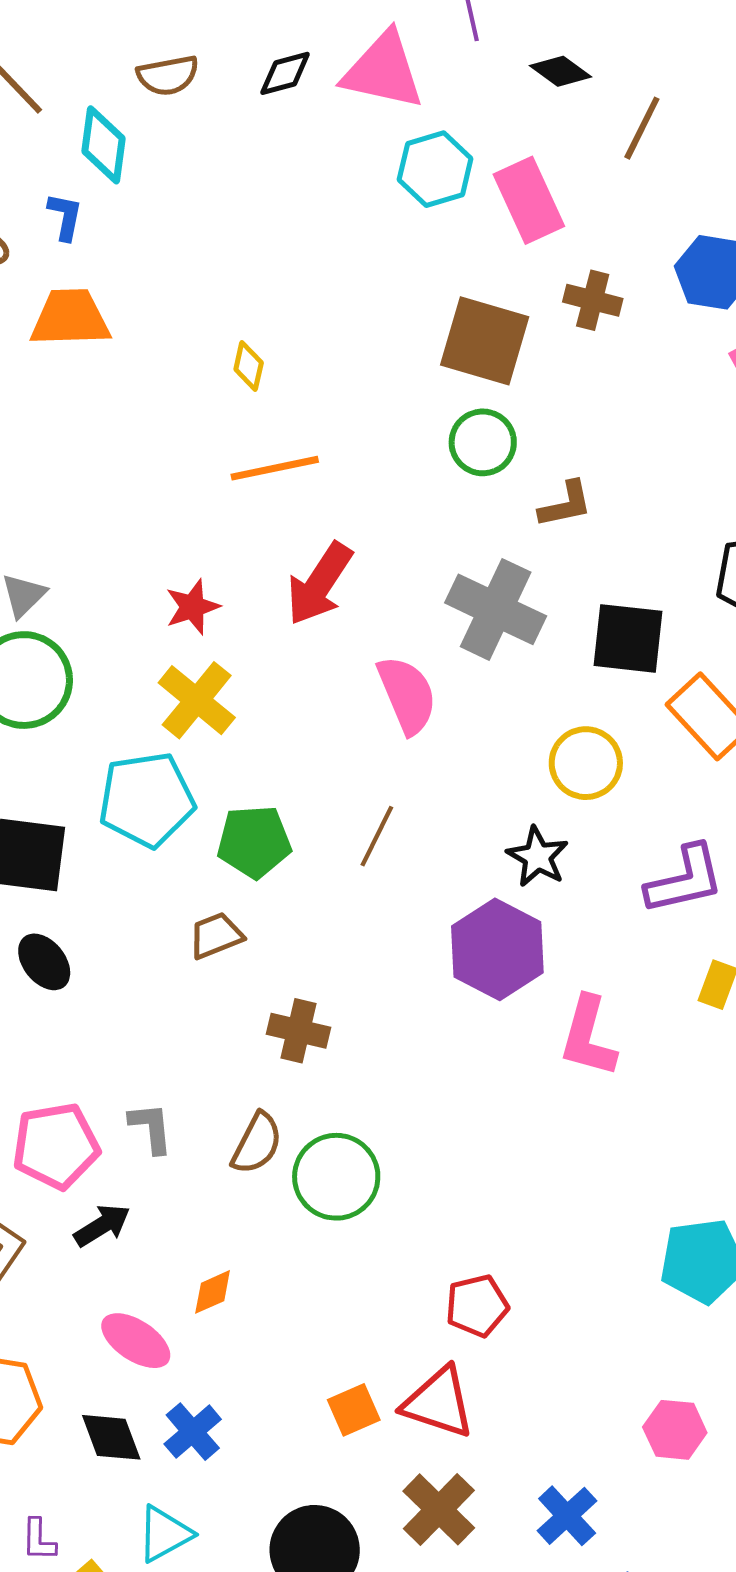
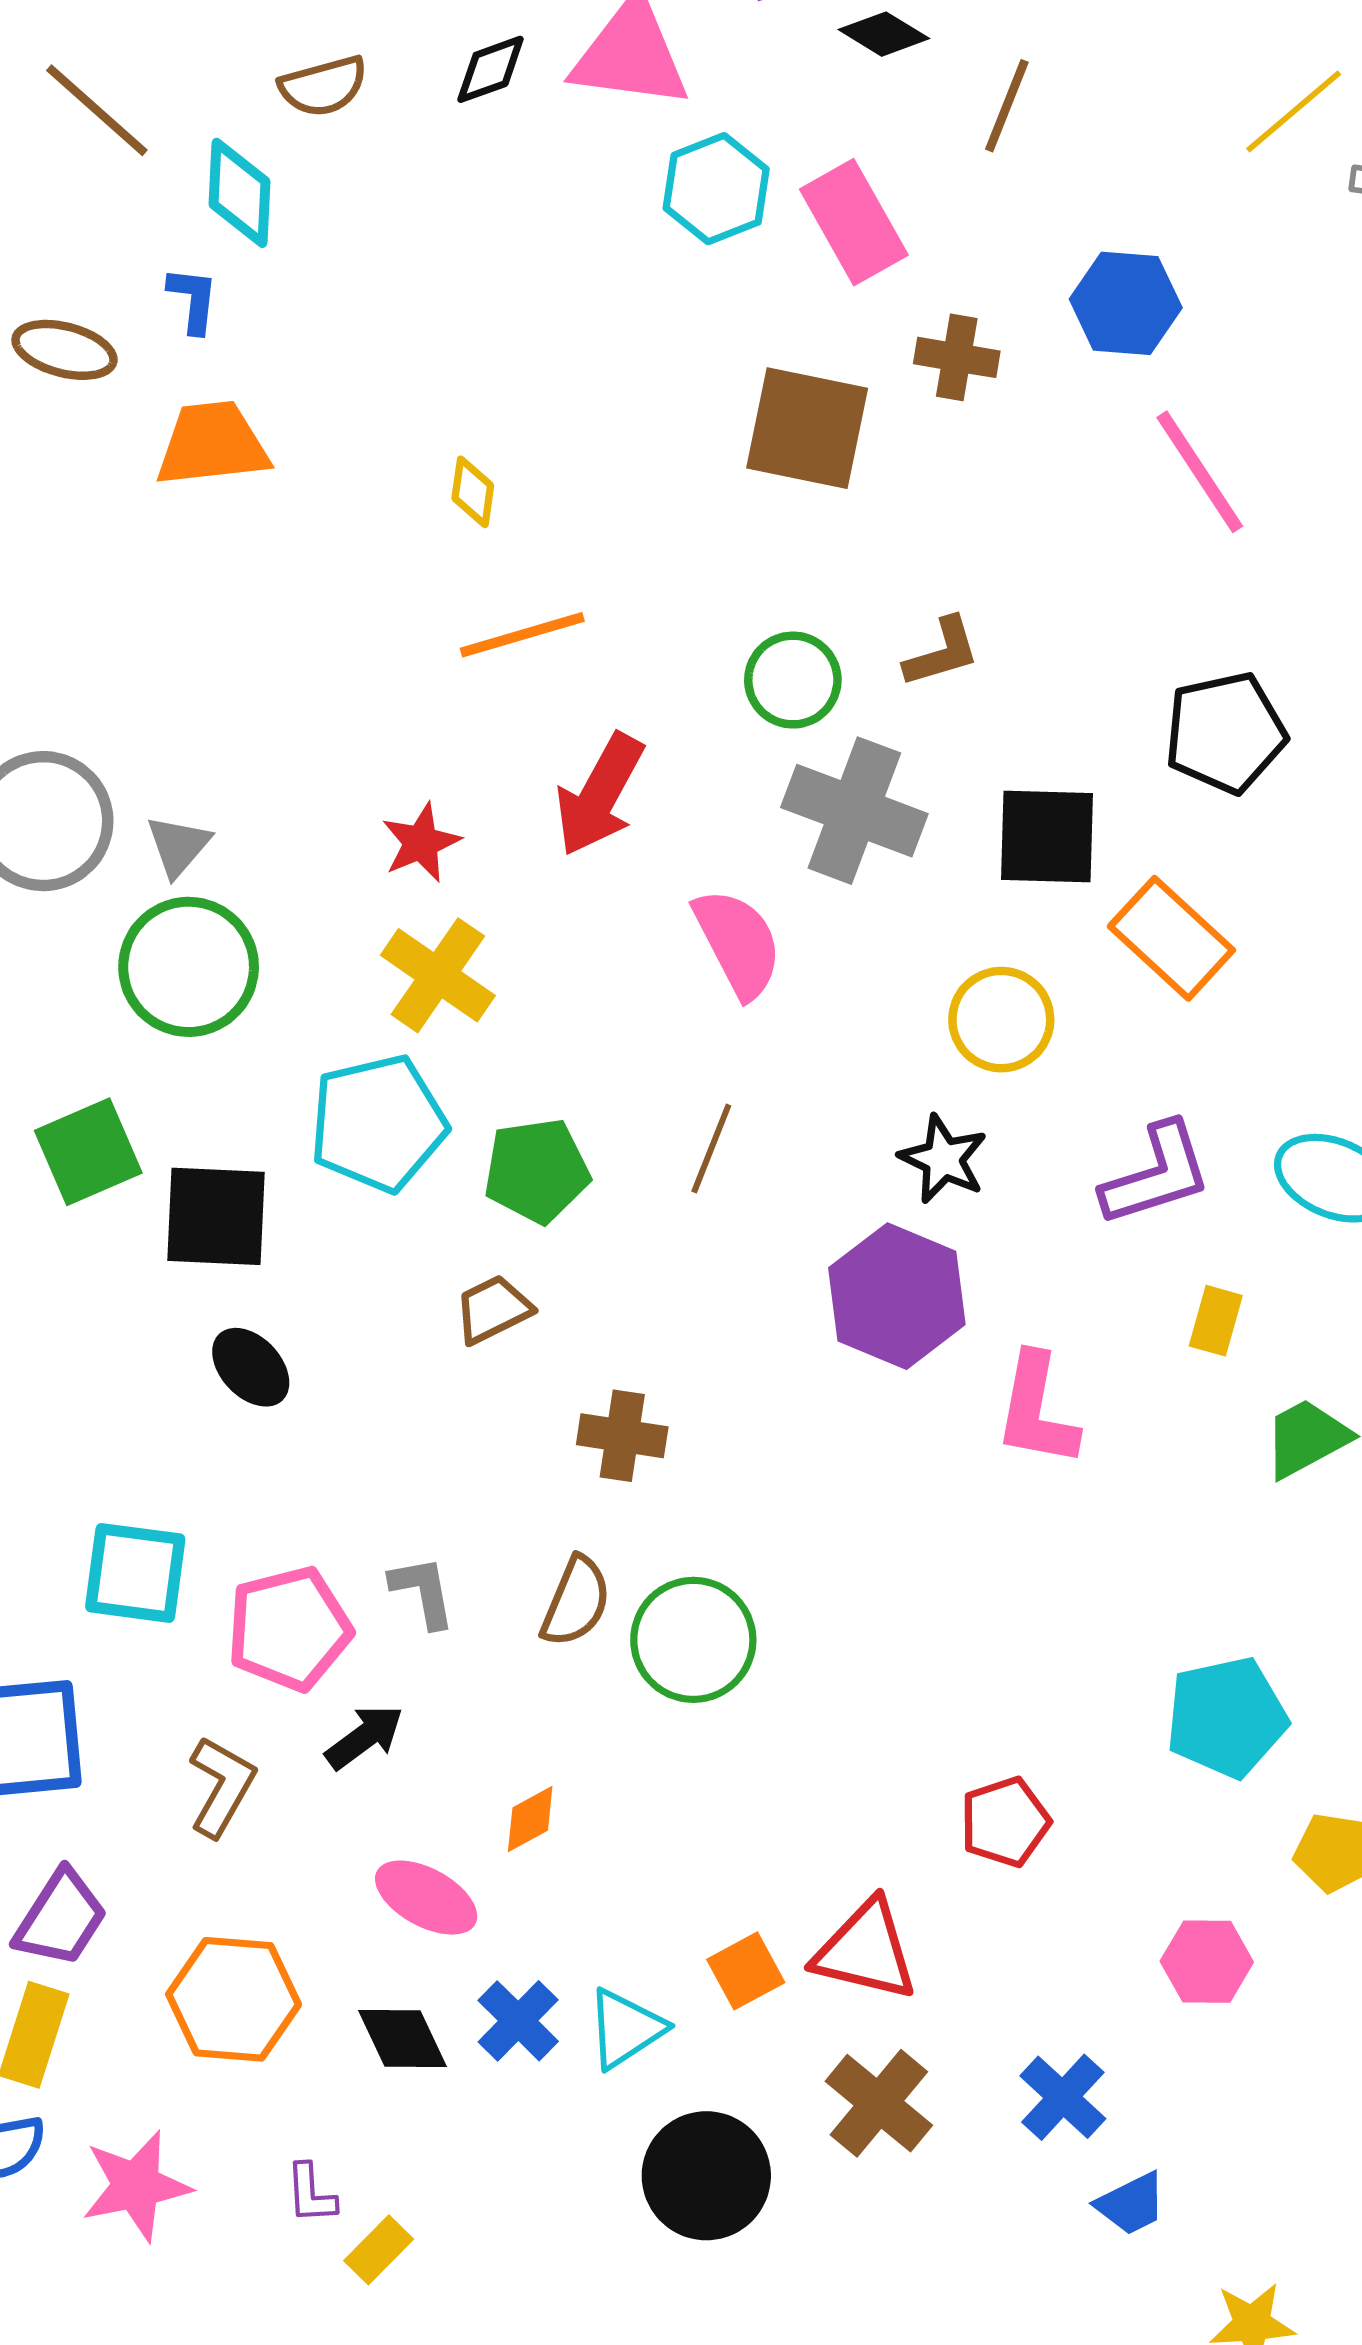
green circle: (483, 442) -> (793, 680), moved
red pentagon: (477, 1306) -> (1005, 1822), moved
cyan triangle: (164, 1534) -> (625, 2029), moved

